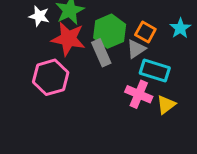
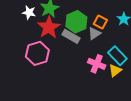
red star: (68, 39) -> (49, 27), turned 30
gray rectangle: (101, 53) -> (71, 36), turned -36
cyan rectangle: (155, 70) -> (117, 56), moved, turned 30

